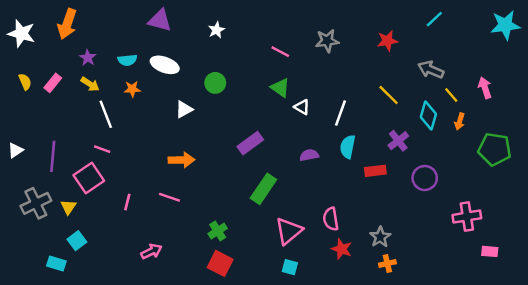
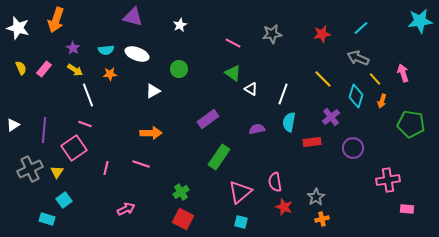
cyan line: (434, 19) -> (361, 28), moved

